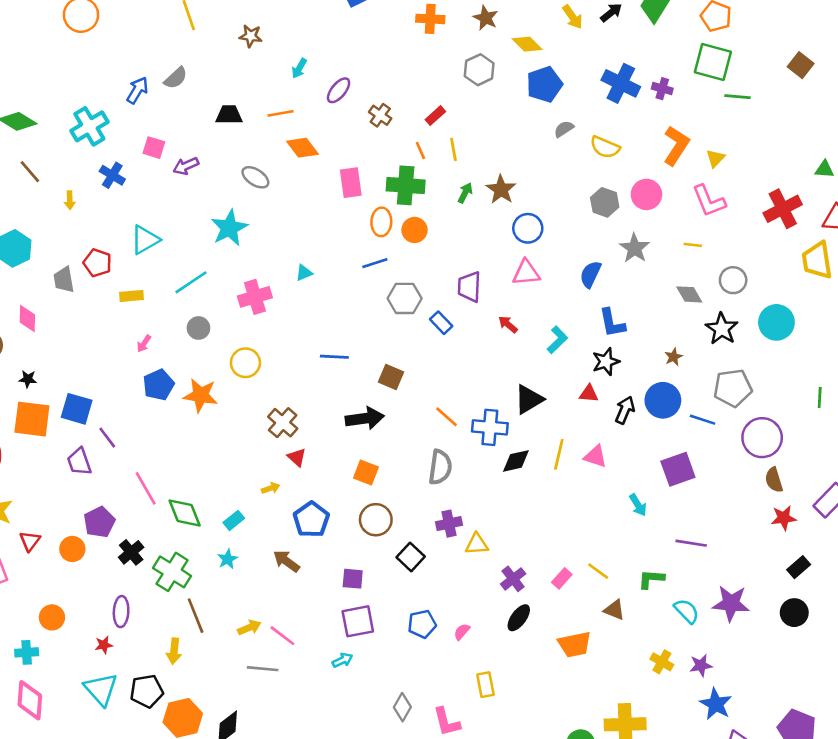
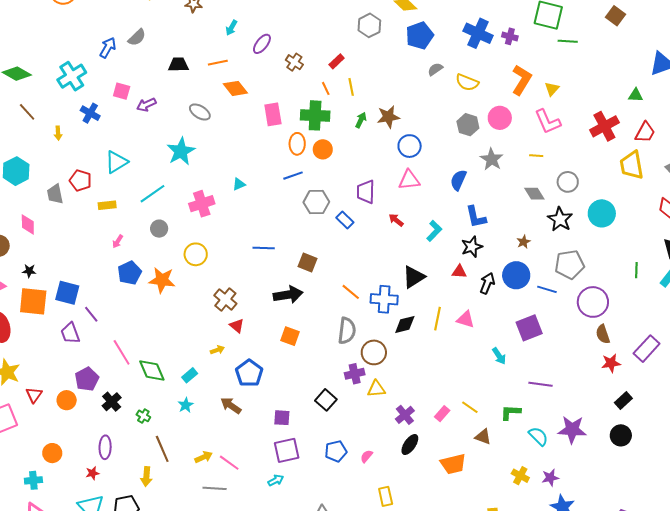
brown star: (501, 189) -> (388, 117), turned 30
brown circle: (376, 520) -> (374, 352), moved
green cross: (172, 572) -> (143, 416), size x0.5

